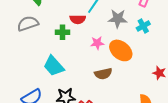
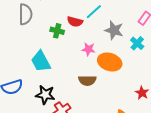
gray semicircle: (28, 24) -> (25, 14), turned 95
cyan cross: (143, 26) -> (137, 43), turned -32
orange ellipse: (121, 50) -> (110, 62), turned -35

